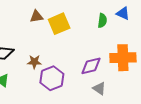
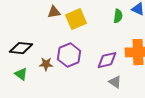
brown star: (34, 62) -> (46, 64), moved
purple hexagon: (52, 78) -> (69, 55), moved

